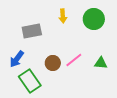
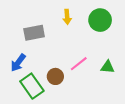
brown circle: (53, 63) -> (55, 76), moved

